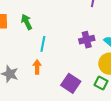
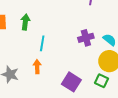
green arrow: (27, 22) -> (25, 22), turned 35

